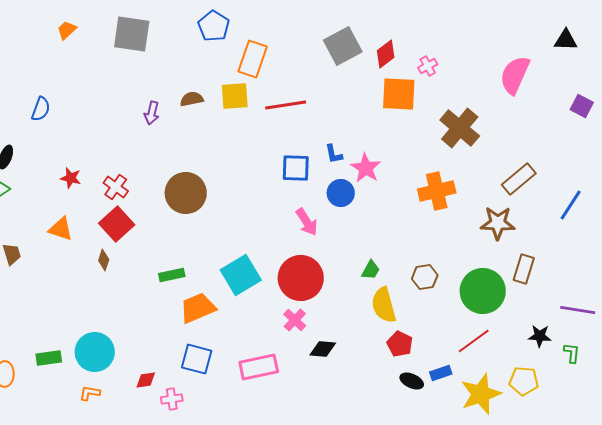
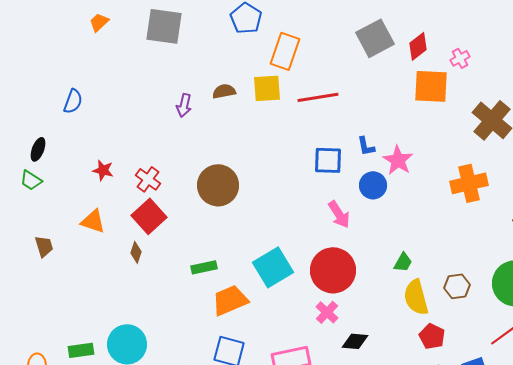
brown hexagon: (425, 277) -> (457, 286), moved

